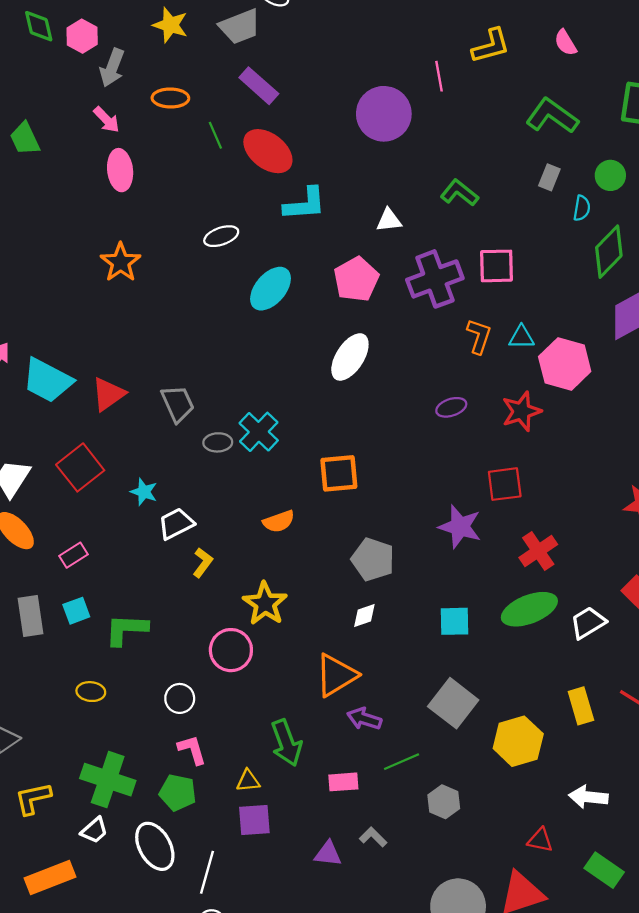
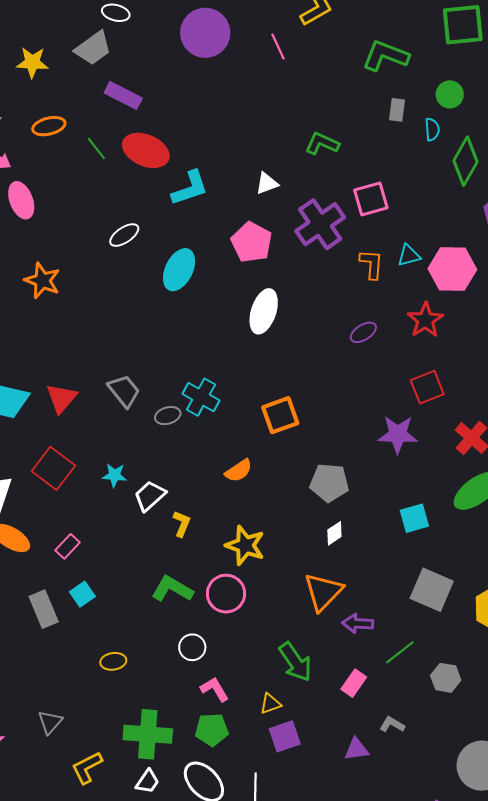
purple circle: (384, 114) -> (205, 33), moved
green L-shape: (126, 630) -> (172, 589), moved, turned 42
pink rectangle: (343, 782) -> (354, 683), turned -36

